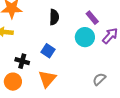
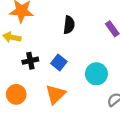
cyan circle: (85, 37) -> (96, 74), moved
black cross: (22, 61) -> (30, 61), moved, turned -32

